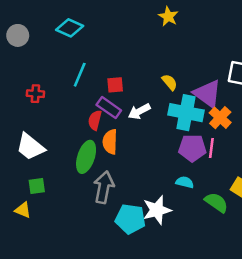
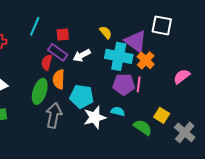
white star: (157, 210) -> (95, 117), moved
cyan pentagon: (130, 219) -> (82, 96), moved

